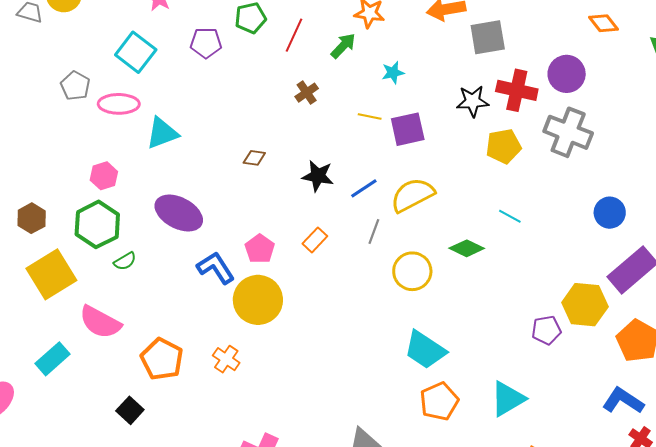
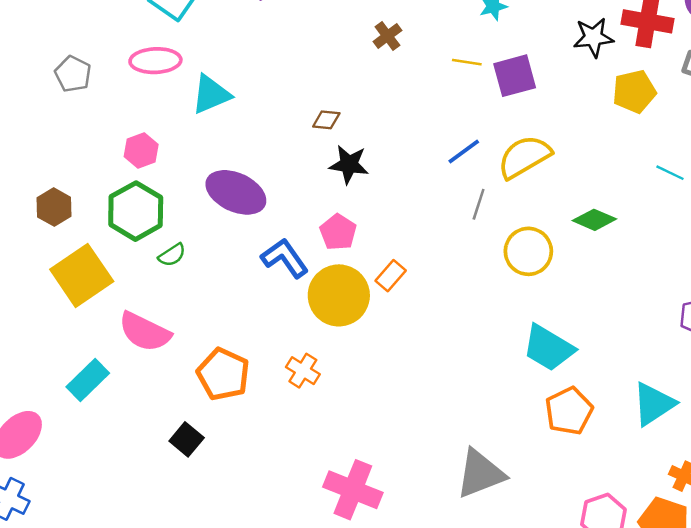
gray pentagon: (75, 86) -> (73, 74), moved
black star: (318, 176) -> (349, 164), moved
cyan line: (510, 216) -> (670, 173), moved
orange rectangle: (315, 240) -> (391, 276), moved

